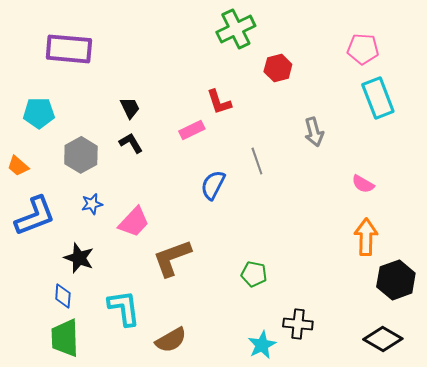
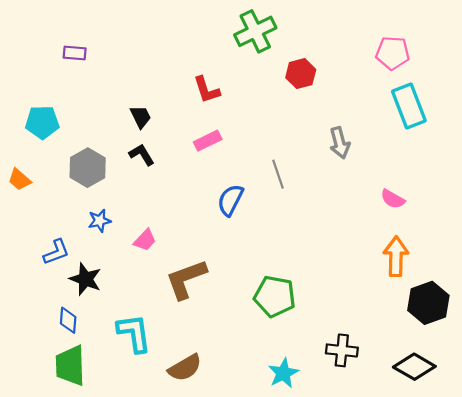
purple rectangle: (69, 49) -> (75, 53), size x0.5
red L-shape: (219, 102) -> (207, 90), moved
blue L-shape: (35, 216) -> (56, 252), moved, size x0.6
pink trapezoid: (134, 222) -> (145, 240), size x0.7
green pentagon: (254, 274) -> (275, 296), size x1.5
black cross: (298, 324) -> (342, 350), moved

